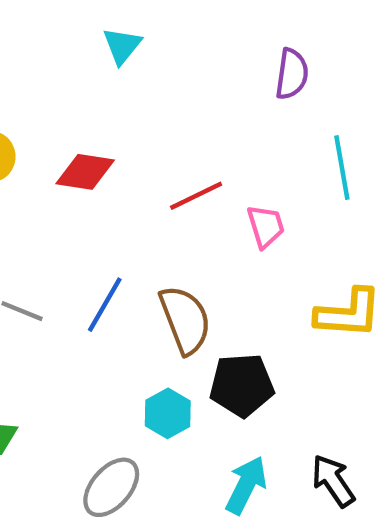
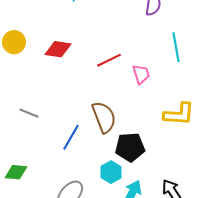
blue line: (105, 305) -> (71, 137), moved
cyan hexagon: (168, 413) -> (111, 172), moved

